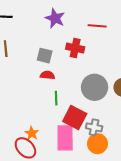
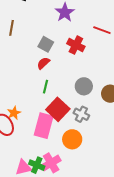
red semicircle: (47, 75) -> (43, 63), turned -64
gray circle: (95, 87) -> (84, 86), size x0.7
gray cross: (94, 127) -> (81, 114), moved

